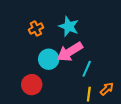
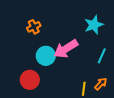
cyan star: (69, 26) -> (94, 25), moved, turned 30
cyan line: (87, 69) -> (102, 56), moved

